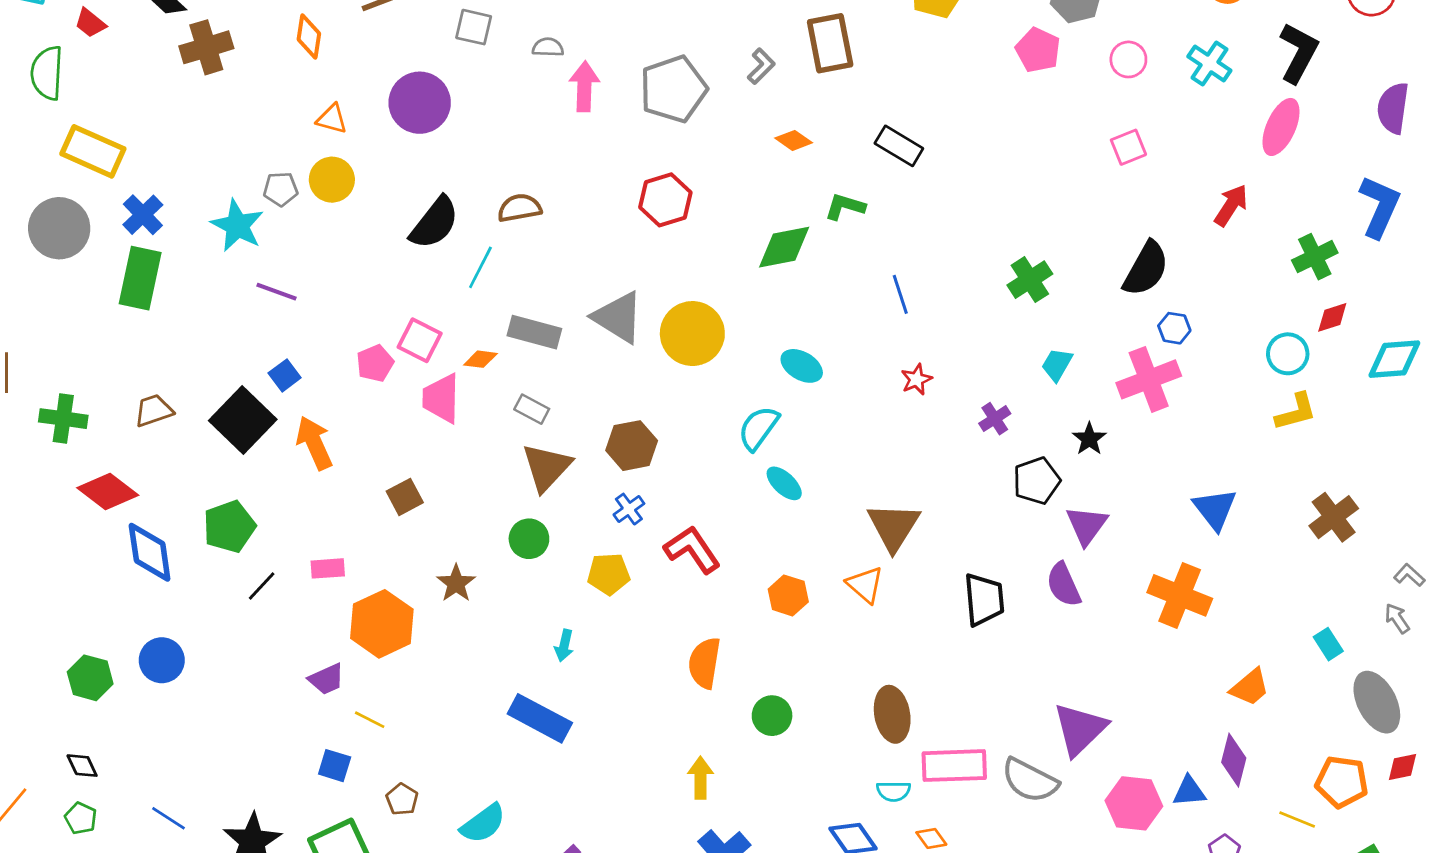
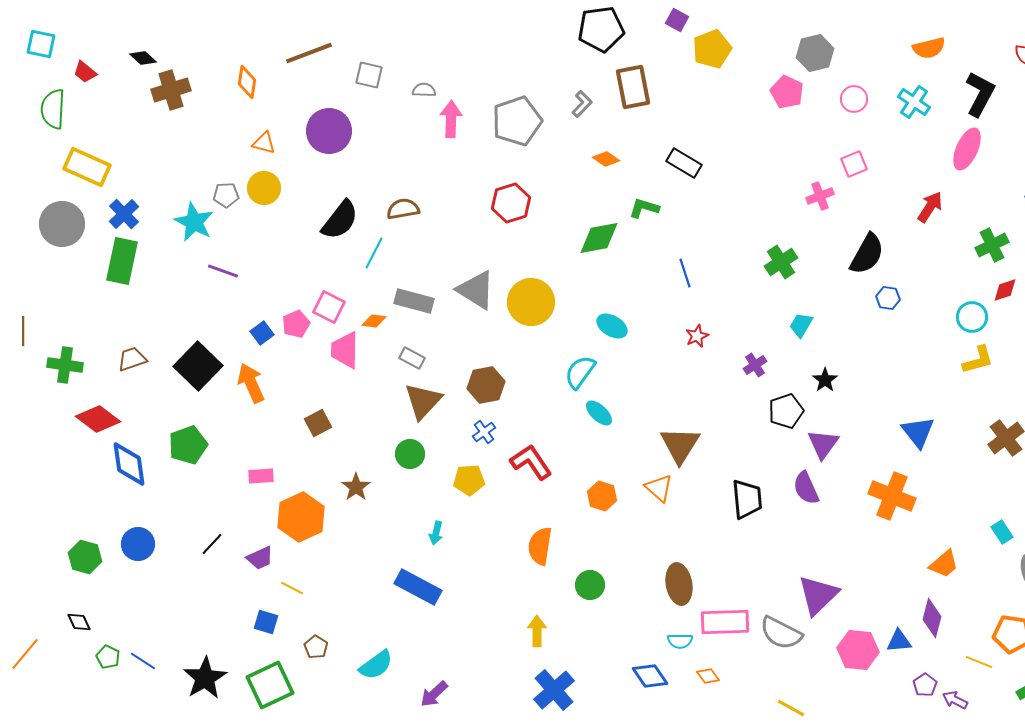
blue square: (285, 375) -> (262, 333), moved
pink cross: (1149, 379) -> (820, 196), moved, size x0.6
black line: (262, 586) -> (212, 544), moved
green pentagon: (81, 818) -> (108, 657), moved

